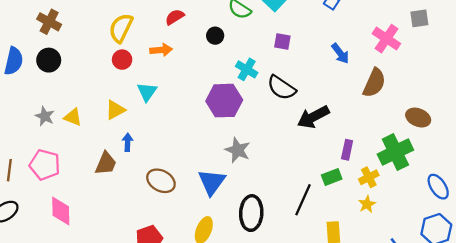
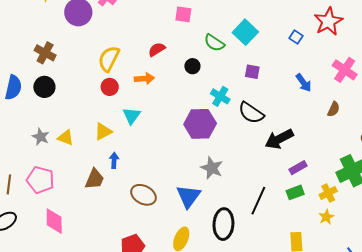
brown semicircle: (374, 83) -> (334, 109), size x0.6
purple rectangle: (347, 150) -> (298, 168), moved, turned 48
black line: (303, 200) -> (258, 201), moved

